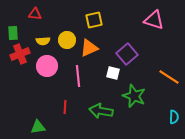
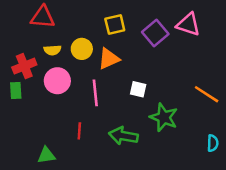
red triangle: (35, 14) -> (43, 17), size x1.5
green rectangle: (13, 33) -> (16, 91), moved
purple square: (127, 54) -> (155, 33), moved

